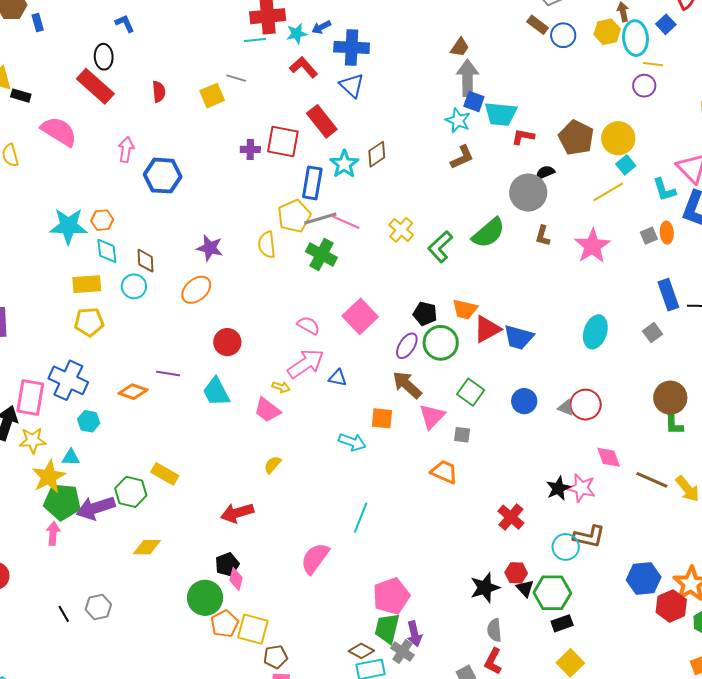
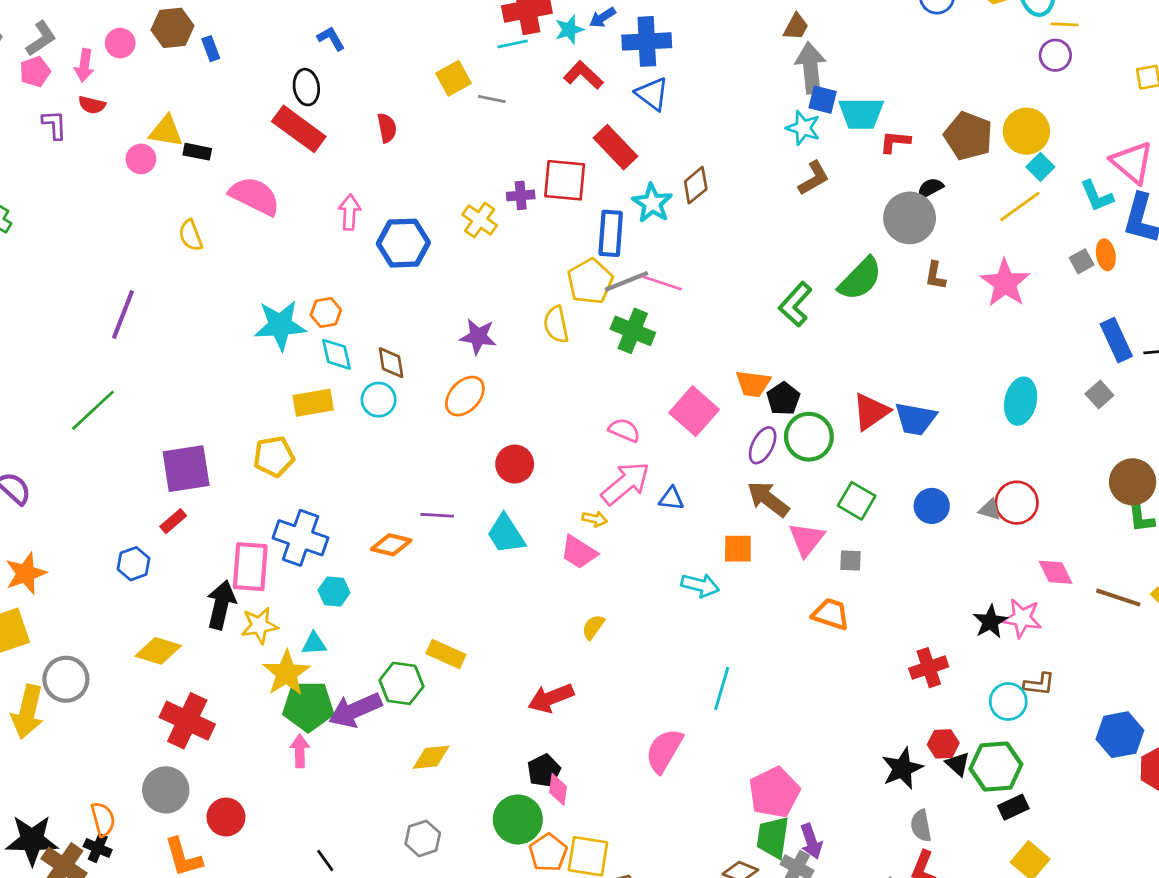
yellow square: (212, 96) -> (454, 78), moved
yellow cross: (401, 230) -> (480, 220), moved
orange trapezoid: (465, 309) -> (753, 384), moved
black pentagon: (425, 314) -> (783, 399), turned 30
yellow pentagon: (89, 322) -> (274, 456), moved
red cross: (511, 517) -> (929, 668), turned 36
brown L-shape: (589, 537) -> (1039, 684), size x0.7
gray hexagon: (98, 607) -> (423, 838), moved

